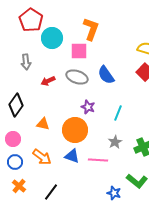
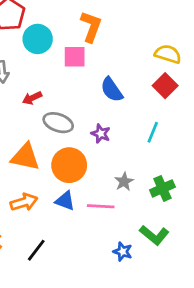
gray ellipse: (77, 77) -> (58, 123), moved
purple star: (88, 107) -> (101, 134), moved
cyan line: (118, 113) -> (153, 132), moved
orange triangle: (43, 124) -> (25, 157), size x1.6
orange arrow: (42, 157) -> (24, 202), turned -54

